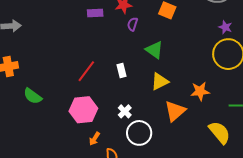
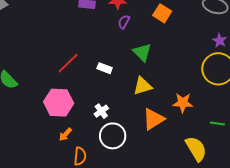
white rectangle: (121, 71) -> (105, 68), turned -64

